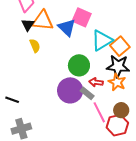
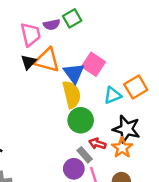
cyan triangle: (102, 40) -> (113, 95), size x0.7
yellow semicircle: (35, 46) -> (72, 95), moved, size x1.6
orange square: (120, 46) -> (136, 87), moved
purple circle: (70, 90) -> (74, 169), moved, size x0.7

